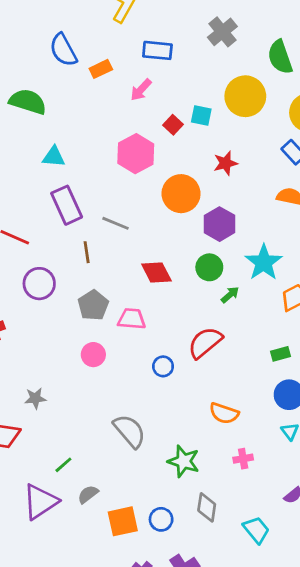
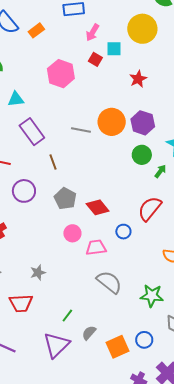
pink arrow: (141, 90) -> (92, 32), moved
pink hexagon: (136, 154) -> (61, 74), moved
orange circle: (181, 194) -> (112, 122), moved
gray line: (116, 223) -> (81, 130), moved
red diamond: (156, 272) -> (98, 207), moved
pink trapezoid: (132, 319) -> (96, 247), moved

